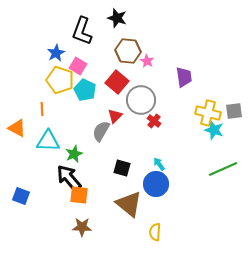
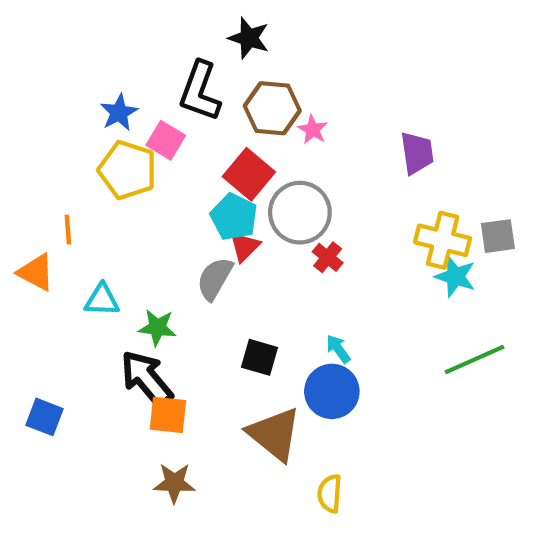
black L-shape: (82, 31) -> (200, 91), moved
purple trapezoid: (184, 77) -> (417, 153), moved
cyan pentagon: (85, 90) -> (234, 217), moved
orange line: (42, 109) -> (68, 230), moved
cyan triangle: (48, 141) -> (102, 300), size x0.7
green star: (74, 154) -> (157, 328), turned 30

